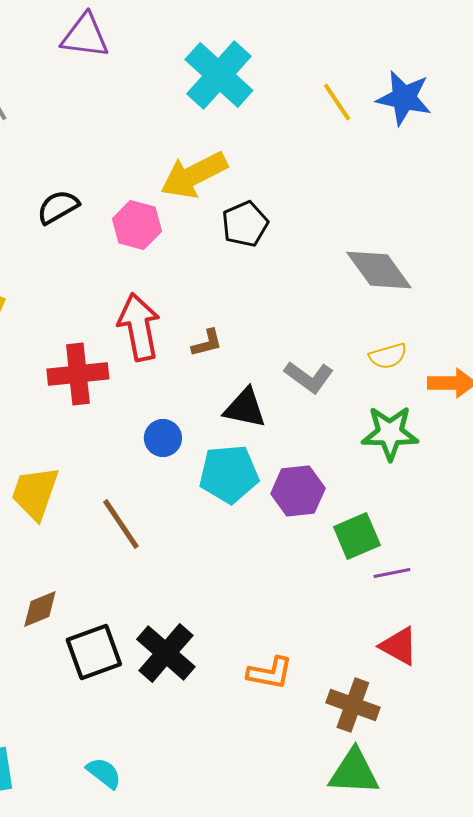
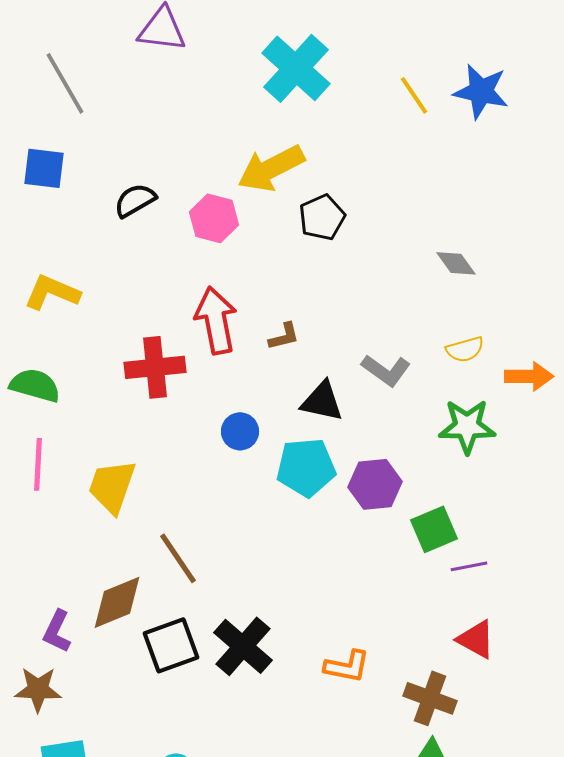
gray diamond: (379, 270) -> (456, 263), size x0.6
brown line: (121, 524) -> (178, 558), moved
brown diamond: (40, 609) -> (117, 602), size x1.4

